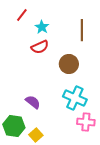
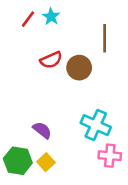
cyan star: (42, 27) -> (51, 17), moved
brown circle: (69, 64) -> (79, 68), moved
yellow square: (36, 135) -> (46, 162), moved

